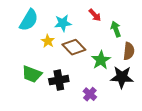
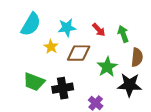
red arrow: (95, 15) -> (99, 30), moved
brown diamond: (74, 47) -> (79, 53), turned -45

